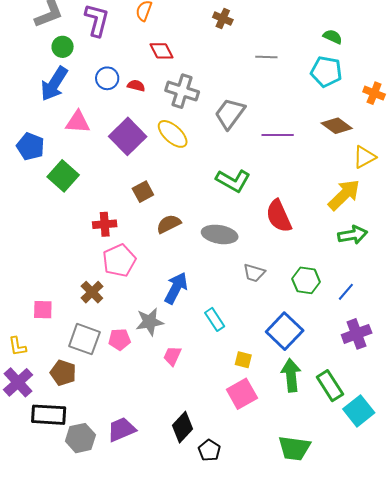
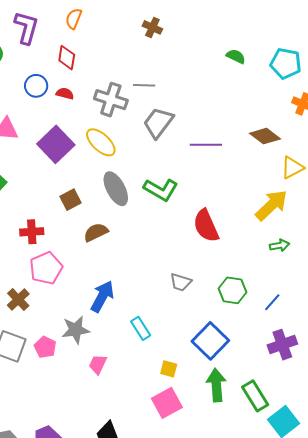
green semicircle: (333, 37) -> (236, 56), moved
red diamond: (161, 51) -> (67, 58), moved, turned 35
gray line: (266, 57) -> (144, 85), moved
cyan pentagon: (326, 72) -> (286, 64), moved
gray ellipse: (220, 234) -> (116, 189), moved, turned 52
green arrow: (353, 235) -> (280, 245), size x0.7
pink pentagon: (119, 339) -> (45, 347), turned 30

